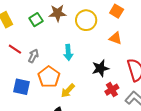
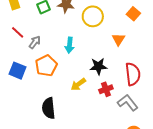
orange square: (117, 11) -> (133, 14), moved
orange triangle: (115, 38) -> (118, 39), turned 32
yellow arrow: (68, 91) -> (78, 84), moved

